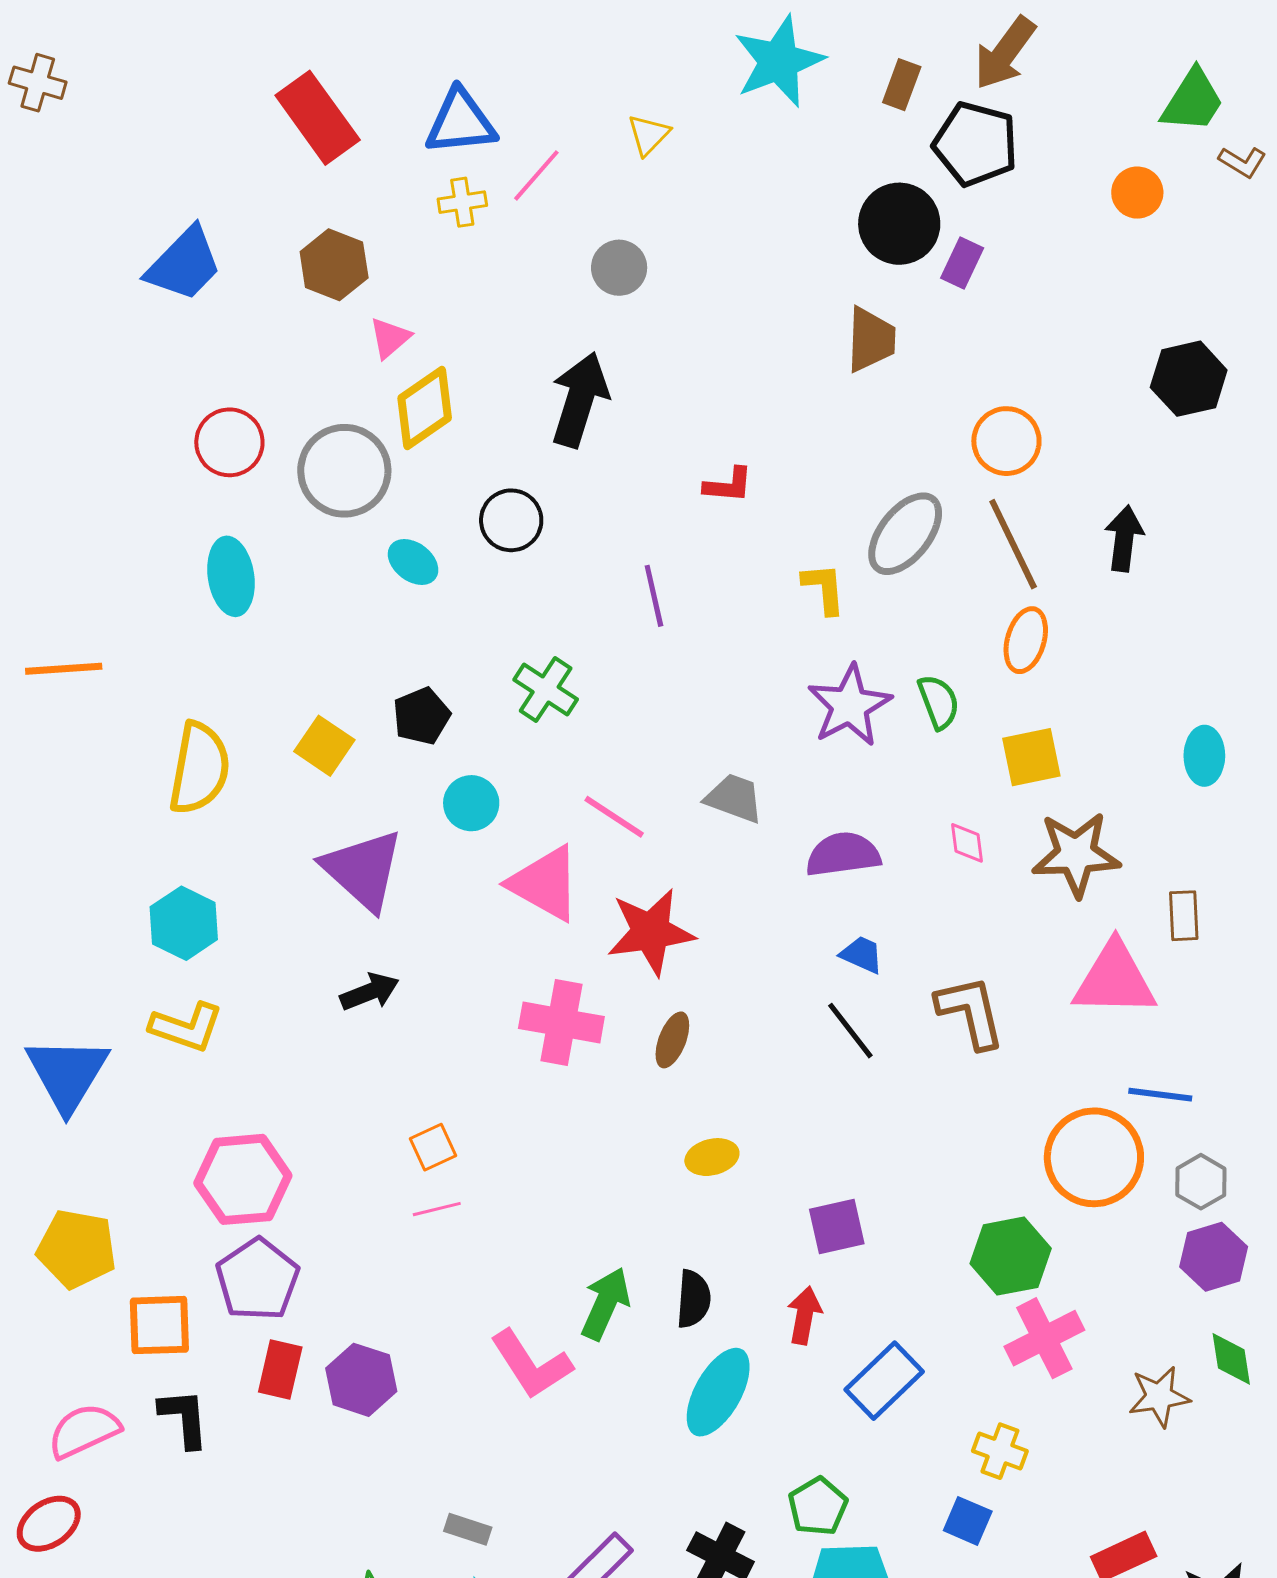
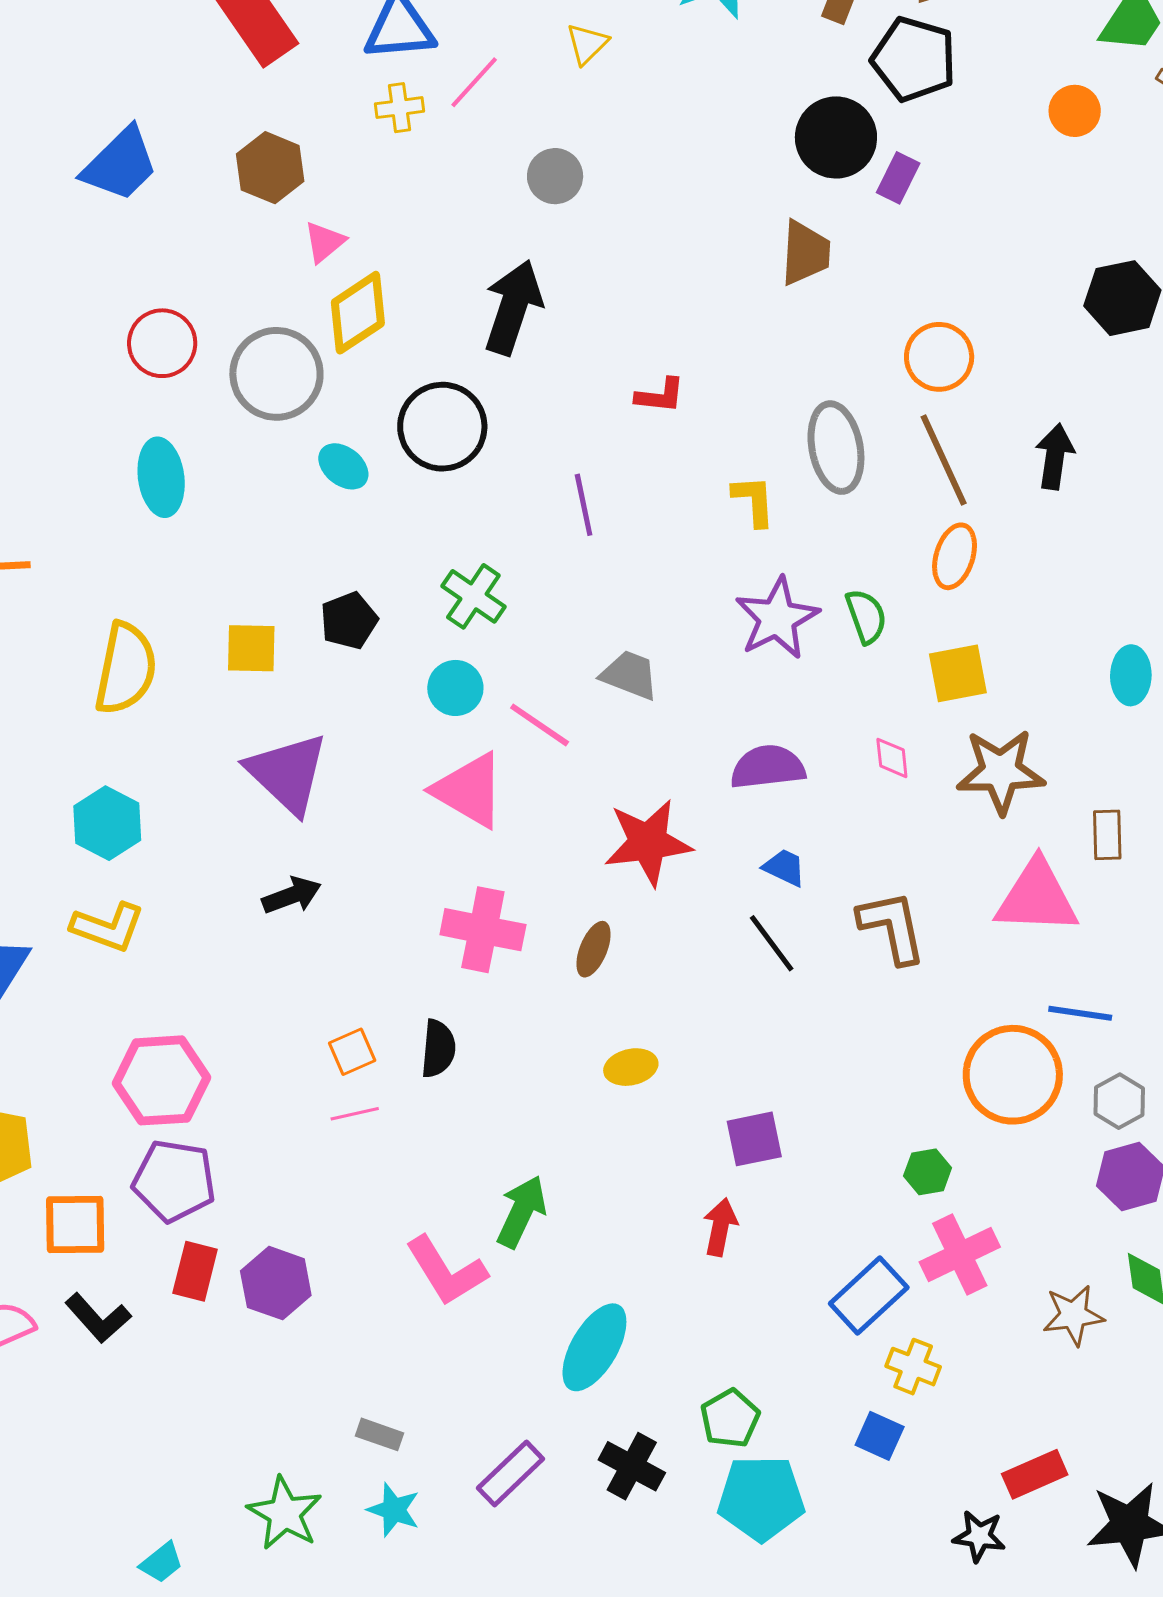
black circle: (511, 520) -> (442, 427), size x1.4
gray ellipse: (905, 534) -> (836, 448), turned -50
yellow square: (324, 746) -> (251, 648), turned -34
gray trapezoid: (734, 798) -> (630, 675), moved
cyan circle: (471, 803) -> (455, 688), moved
red star: (651, 932) -> (648, 842), moved
green hexagon: (1011, 1256) -> (928, 1172), size x0.6
purple pentagon: (258, 1279) -> (174, 1181), turned -30
black semicircle: (693, 1299) -> (438, 1049), moved
blue rectangle: (884, 1381) -> (869, 1296), moved
cyan ellipse: (718, 1392) -> (594, 1347), moved
black L-shape: (184, 1418) -> (98, 1318), turned 142

